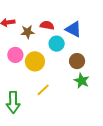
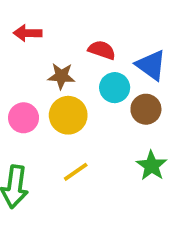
brown star: (28, 32) -> (61, 76), moved
pink circle: (15, 55) -> (24, 118), moved
brown circle: (77, 61) -> (146, 109), moved

